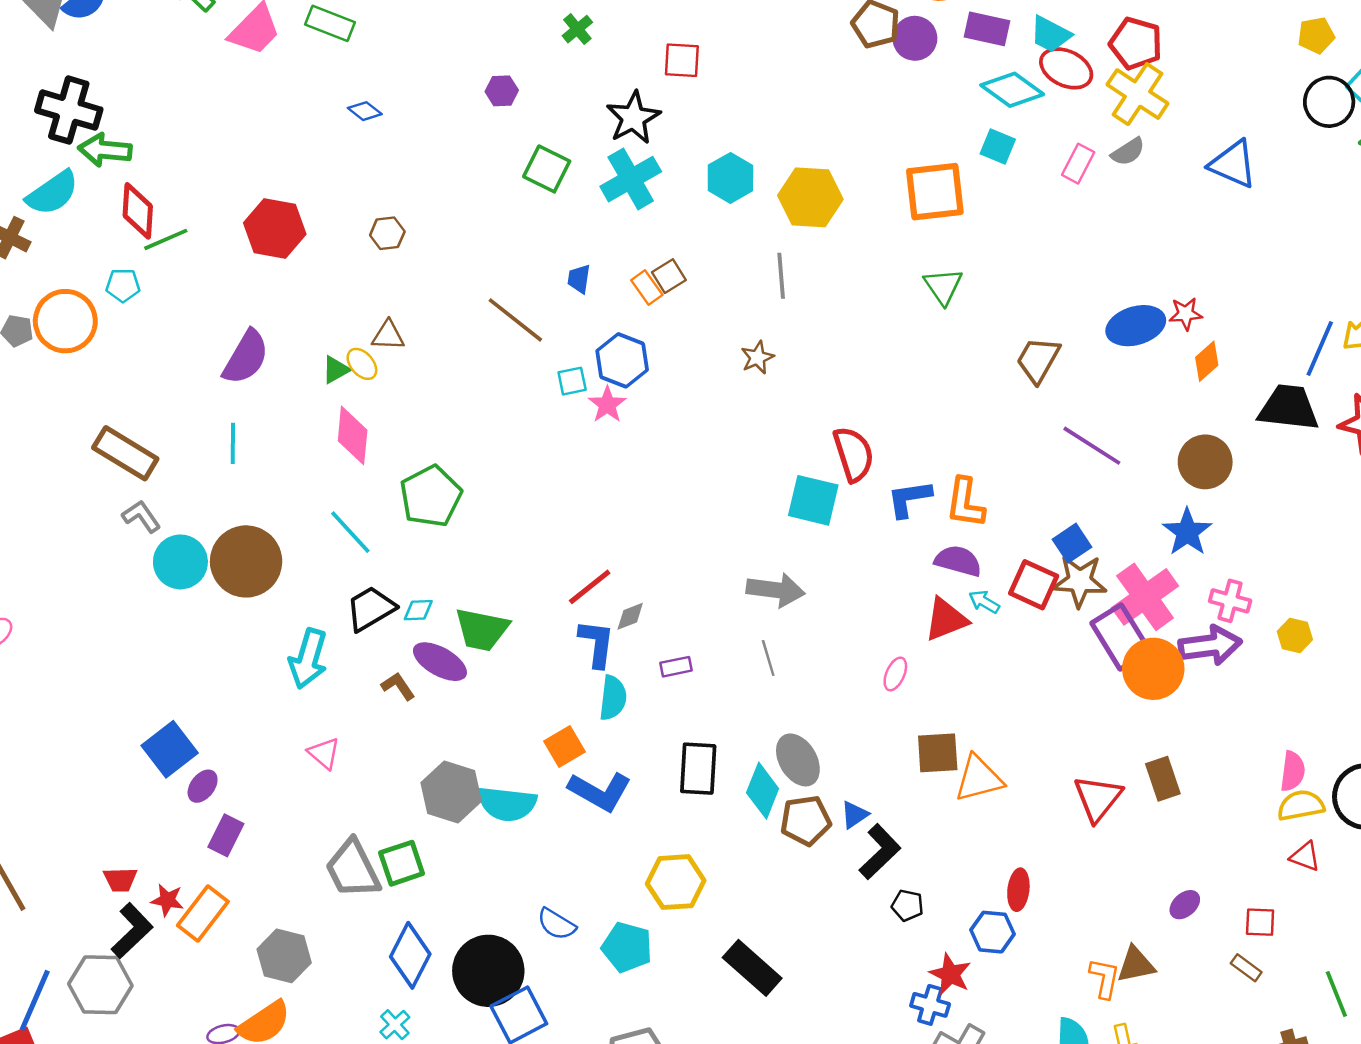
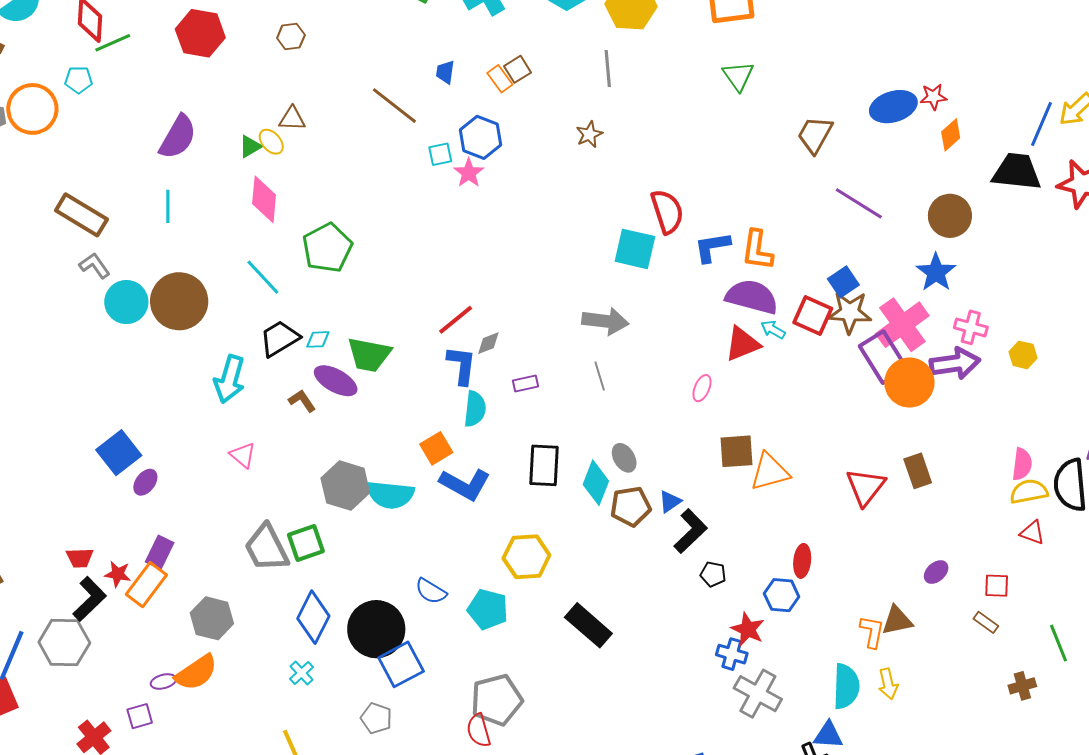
purple semicircle: (958, 561) -> (752, 297), size x1.4
gray ellipse: (798, 760) -> (624, 458), size x0.7
purple rectangle: (226, 835) -> (160, 552), moved

